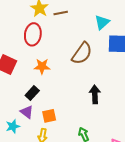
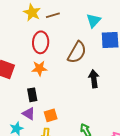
red ellipse: (33, 34) -> (41, 42), moved
black rectangle: (32, 93) -> (32, 95), turned -48
black arrow: (95, 94) -> (94, 79), moved

